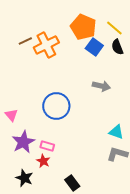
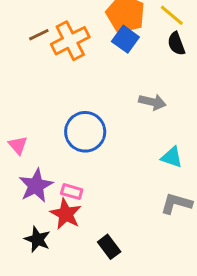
blue square: (94, 47) -> (125, 39), moved
cyan triangle: (116, 132) -> (172, 157), moved
red star: (43, 161) -> (66, 214), size x1.5

